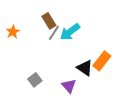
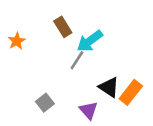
gray line: (54, 33) -> (77, 60), moved
orange rectangle: (102, 61) -> (131, 92), moved

